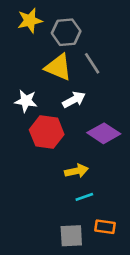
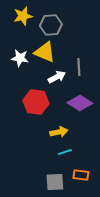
gray line: (92, 63) -> (79, 67), moved, turned 30
white star: (26, 101) -> (20, 58), moved

